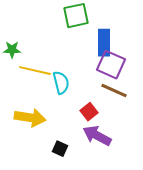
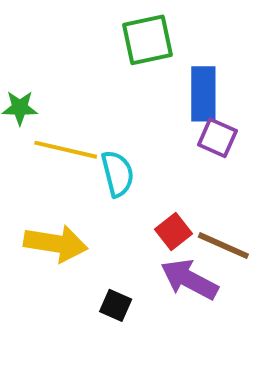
purple square: (111, 65) -> (217, 138), size x0.7
brown line: (114, 91) -> (223, 246), moved

